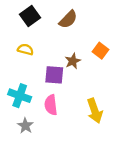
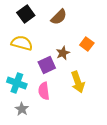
yellow semicircle: (25, 49) -> (22, 43), size x1.5
purple square: (54, 75) -> (47, 65), turned -30
yellow arrow: (95, 111) -> (78, 82), moved

